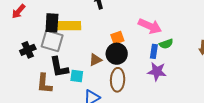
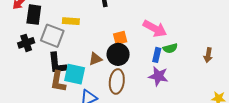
black rectangle: (52, 23) -> (34, 15), moved
yellow rectangle: (69, 26) -> (71, 21), size x0.7
cyan square: (77, 76) -> (75, 74), size x1.5
brown L-shape: (44, 84) -> (58, 82), moved

